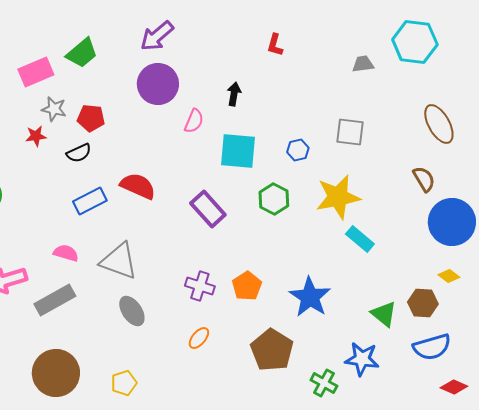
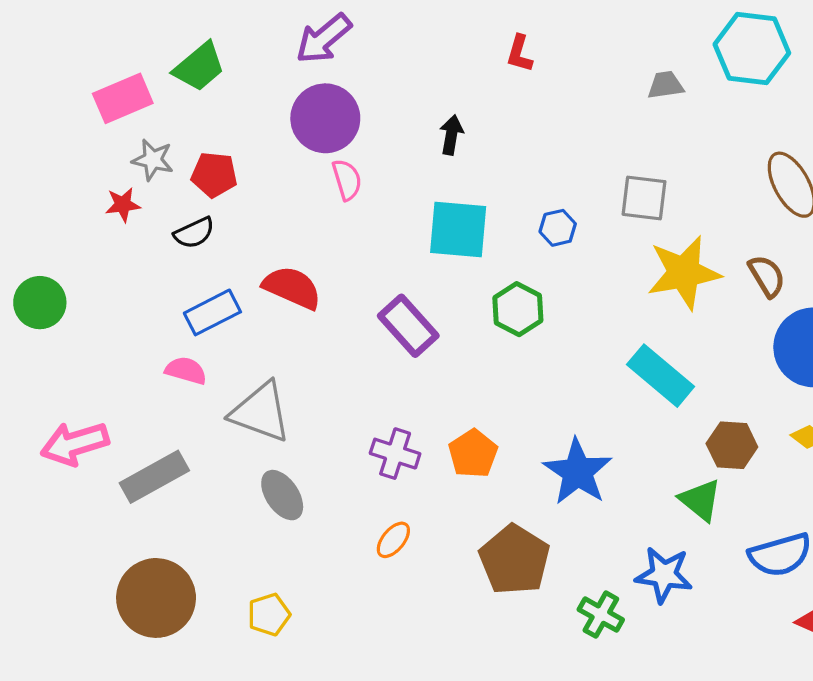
pink semicircle: (194, 121) -> (347, 180), moved, turned -40
yellow star: (338, 197) -> (684, 273), moved
cyan rectangle: (360, 239) -> (661, 376), size x1.4
pink semicircle: (66, 253) -> (186, 371), moved
brown hexagon: (423, 303) -> (732, 445), moved

